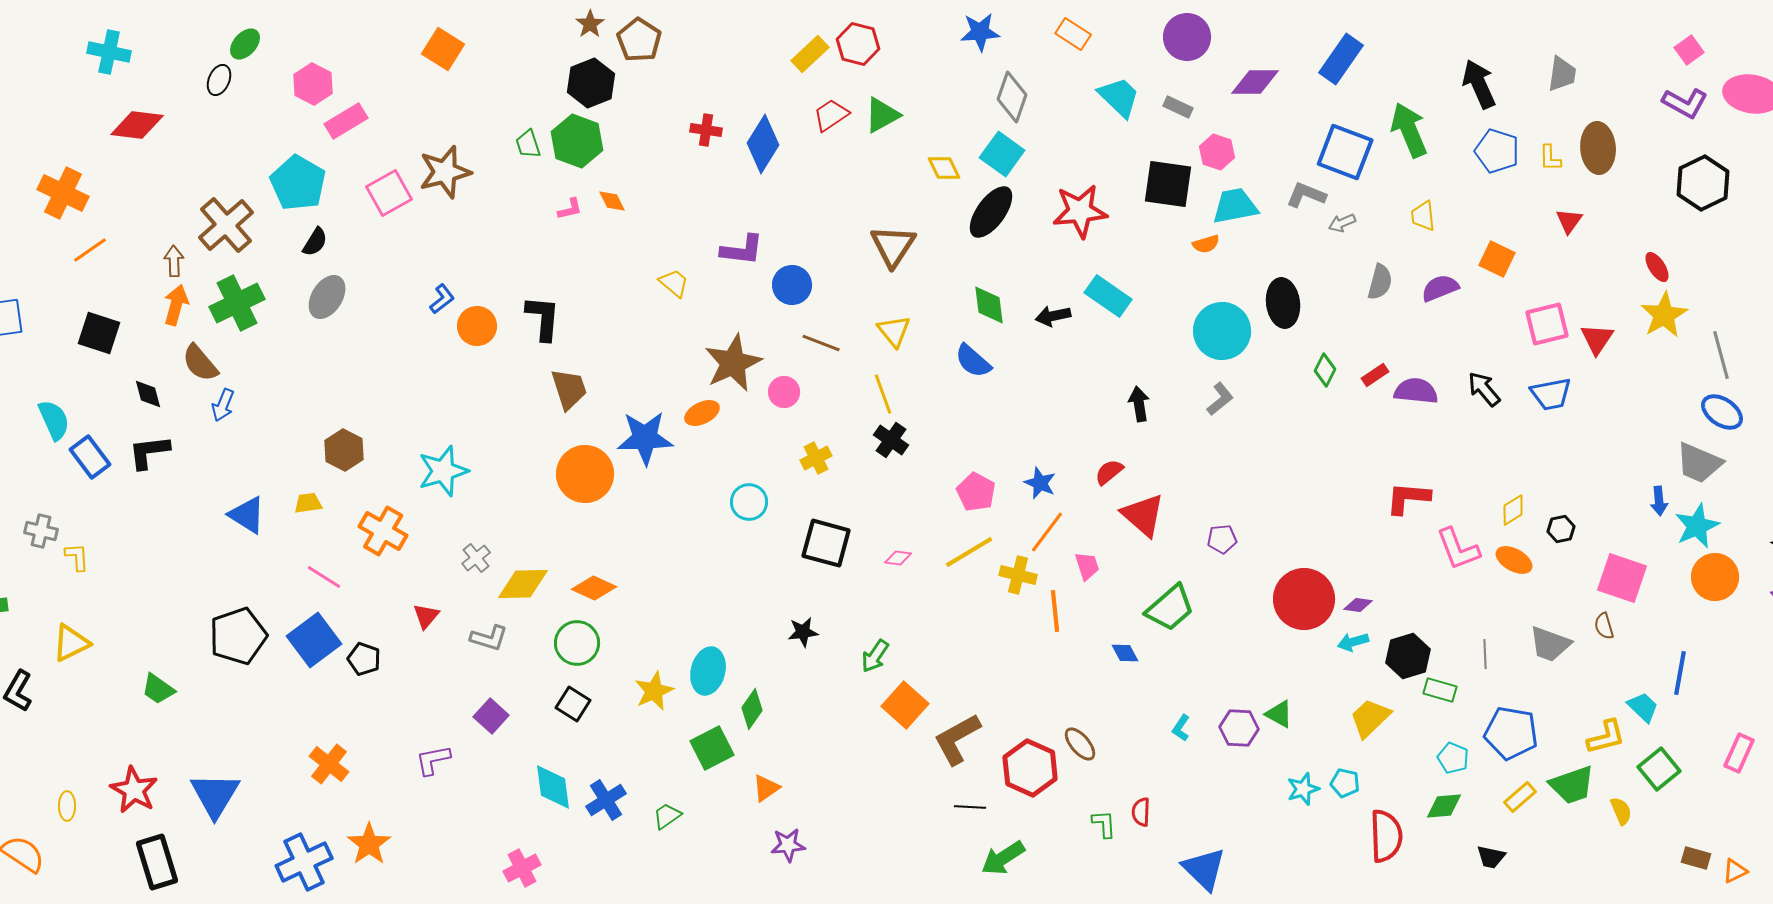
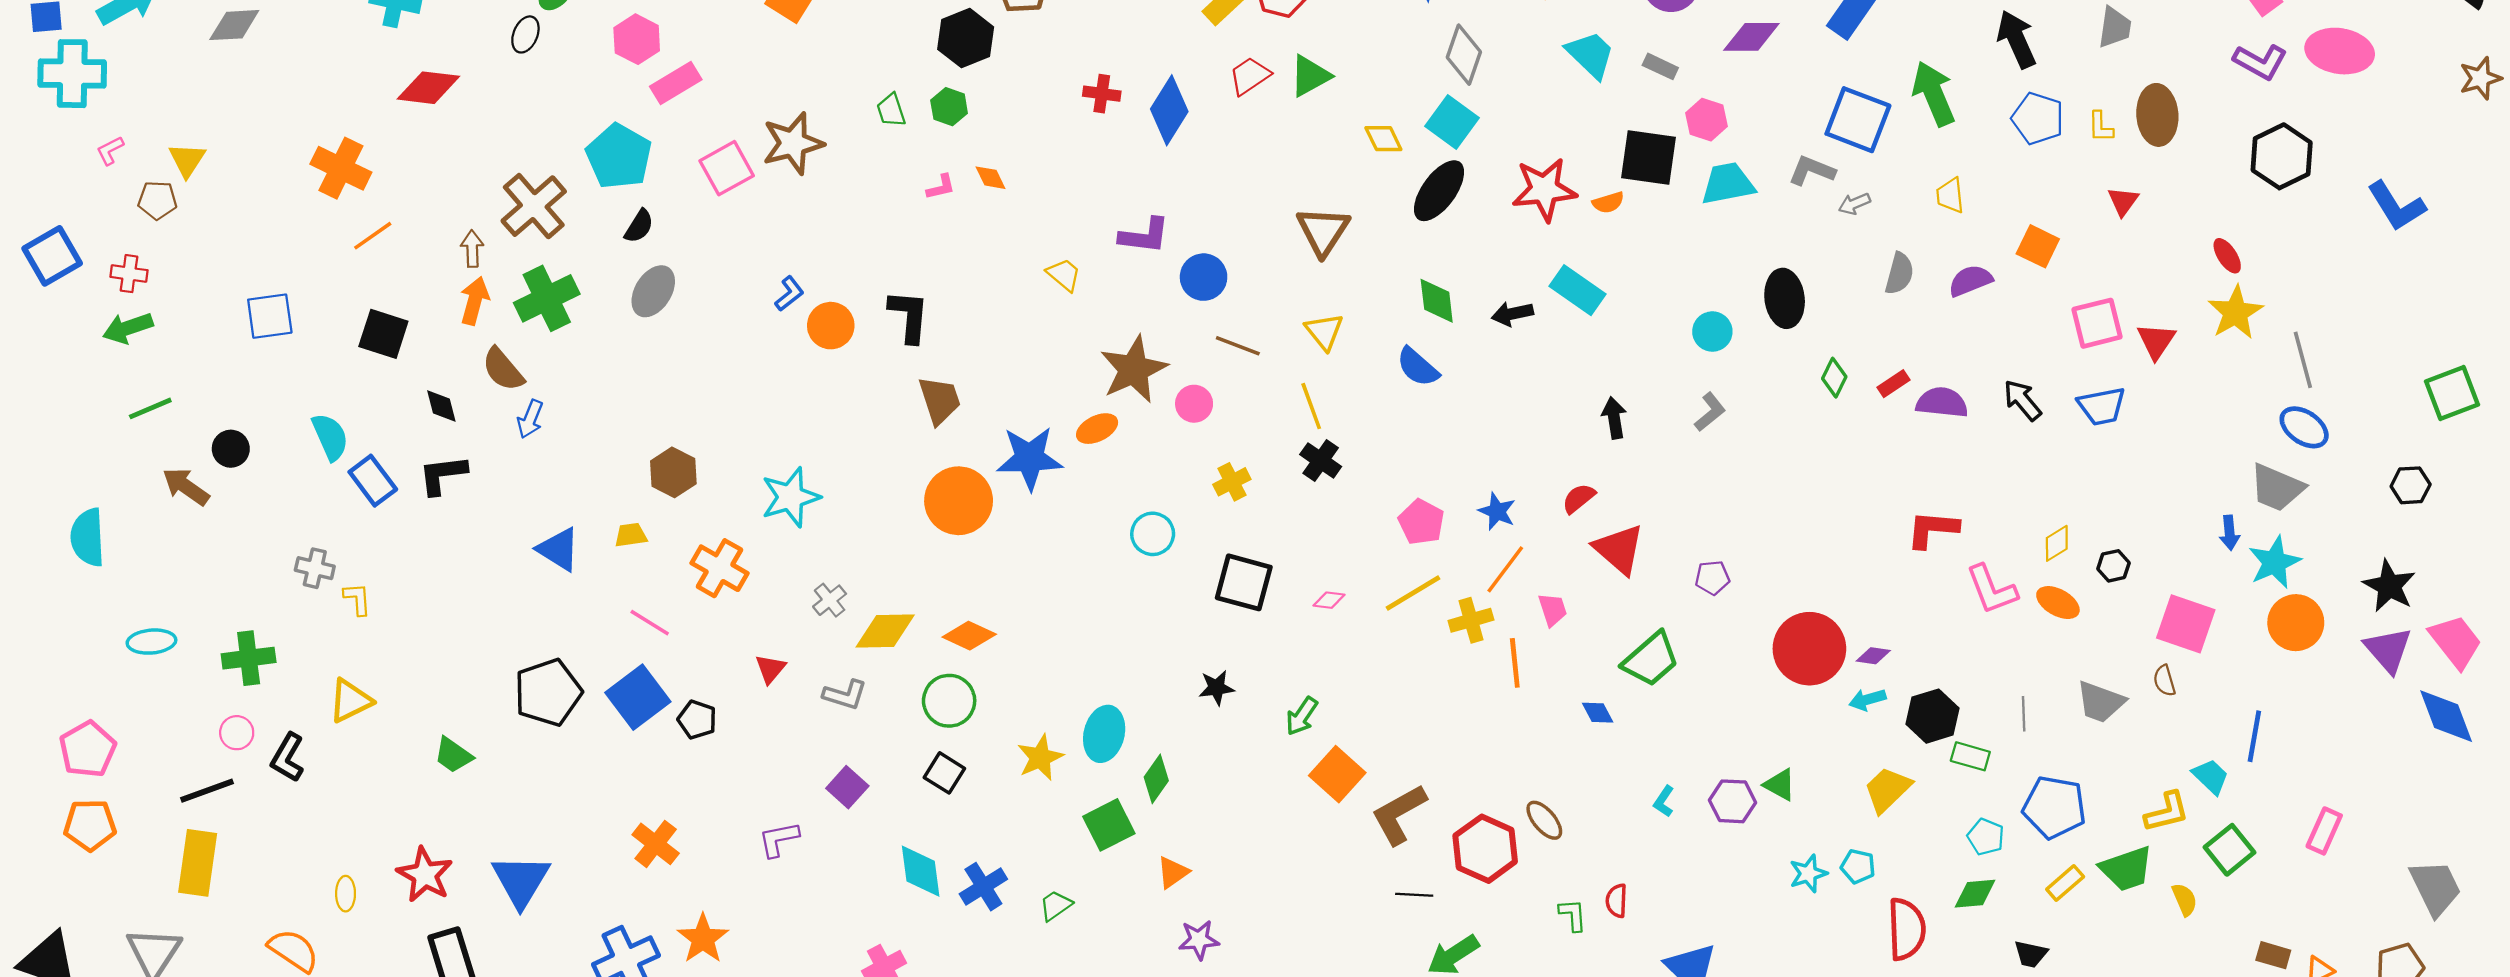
green hexagon: (577, 141) -> (949, 107), size x0.6
orange semicircle: (1206, 244) -> (1608, 203), moved
cyan circle: (1222, 331) -> (1712, 332), size x0.6
yellow cross: (1018, 575) -> (1471, 620), turned -30

